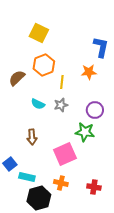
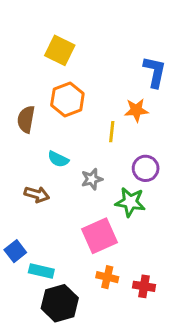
brown semicircle: (17, 78) -> (26, 119), turned -36
yellow line: (62, 82) -> (112, 132), moved
gray star: (61, 105) -> (92, 179), moved
brown arrow: (32, 137) -> (37, 194), moved, turned -70
orange cross: (61, 183) -> (107, 277), moved

